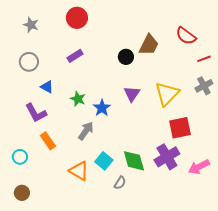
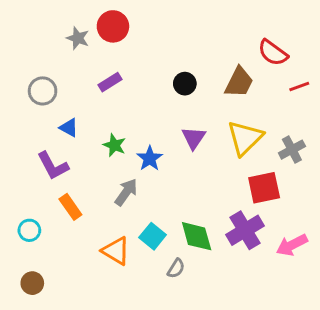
gray star: (31, 25) -> (78, 38), moved
brown trapezoid: (149, 45) -> (239, 82), moved
gray cross: (204, 86) -> (292, 150), moved

